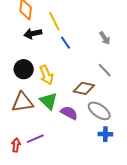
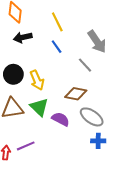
yellow line: (54, 21) -> (57, 22), moved
gray arrow: (105, 38) -> (97, 42), size x1.6
gray line: (105, 70) -> (85, 65), moved

